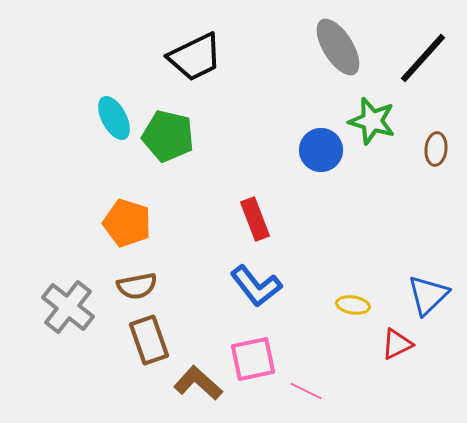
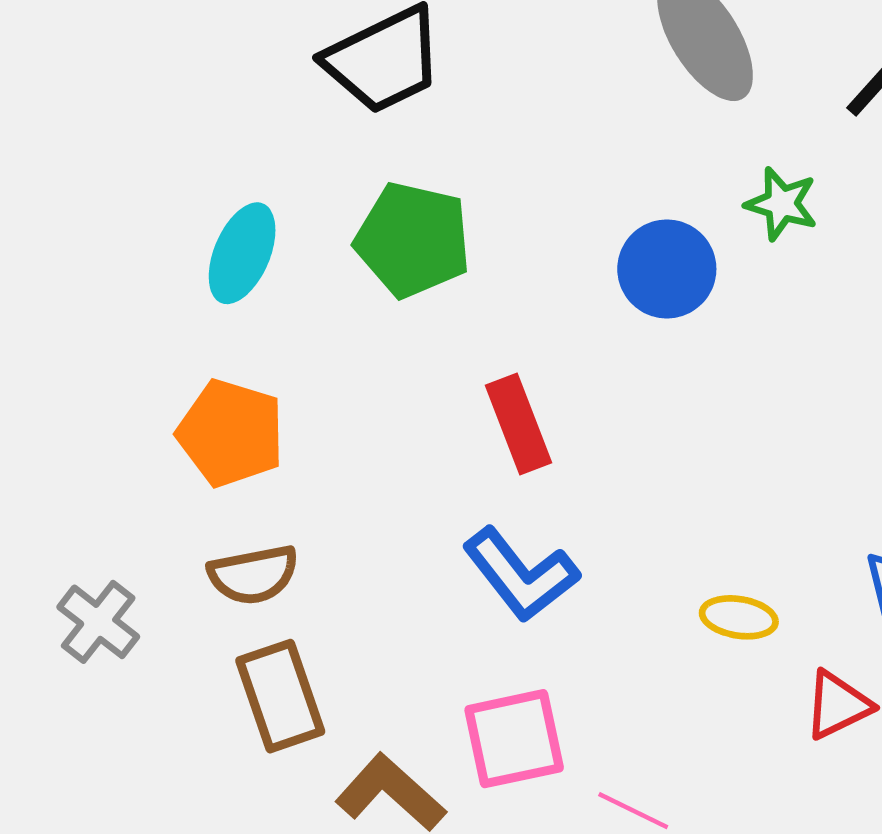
cyan ellipse: (114, 118) -> (242, 253), moved, turned 51
green star: (372, 121) -> (781, 204), size x0.7
green pentagon: (168, 136) -> (413, 240), moved
gray cross: (68, 307) -> (98, 622), size x0.7

